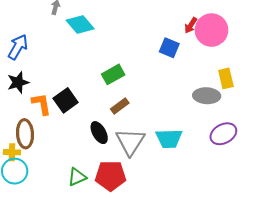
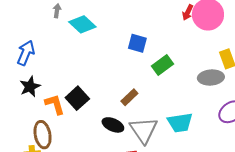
blue square: (169, 48) -> (137, 43), moved
green rectangle: (113, 74) -> (163, 65), moved
black ellipse: (99, 133) -> (113, 125), turned -30

